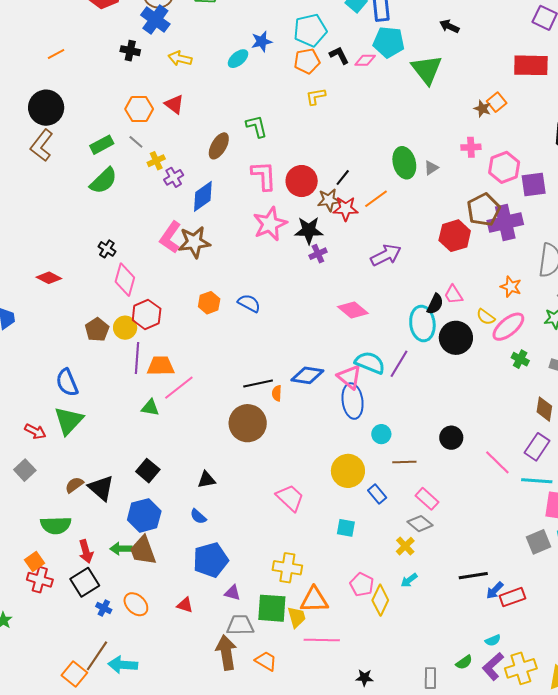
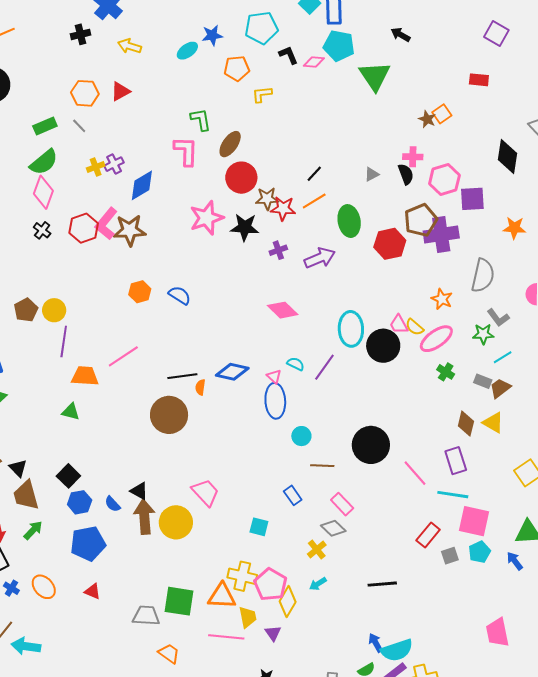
black cross: (130, 51) -> (81, 34), turned -30
orange pentagon: (307, 61) -> (237, 68), moved
red rectangle: (531, 65) -> (479, 80), size x0.6
red triangle: (174, 104) -> (120, 91), turned 50
brown ellipse: (219, 146) -> (230, 144), moved
yellow cross: (156, 161) -> (96, 167), moved
green ellipse: (404, 163) -> (349, 221), moved
pink L-shape: (264, 176) -> (186, 151), moved
black line: (343, 178) -> (314, 174), moved
purple cross: (318, 254) -> (278, 250), moved
pink diamond: (125, 280) -> (43, 192), moved
pink trapezoid: (454, 295) -> (399, 324), moved
black semicircle: (435, 304) -> (406, 174), moved, turned -50
red hexagon: (147, 314) -> (84, 228), moved
cyan semicircle: (370, 363) -> (296, 364), size x0.6
orange trapezoid: (161, 366) -> (85, 376), moved
pink triangle: (349, 377) -> (274, 377), size x0.6
pink line: (179, 388) -> (123, 356), moved
green triangle: (150, 408) -> (71, 412), moved
black circle: (451, 438) -> (371, 445), size x1.6
purple rectangle: (537, 447) -> (456, 461), turned -56
black square: (148, 471) -> (68, 476), moved
yellow circle: (348, 471) -> (176, 522), moved
black triangle: (207, 480) -> (139, 491), moved, turned 36
black triangle: (101, 488) -> (18, 468), size x0.7
blue hexagon: (144, 515) -> (80, 502), moved, size x0.7
gray square: (538, 542) -> (450, 556), size x0.7
green arrow: (121, 549) -> (33, 530), turned 130
brown trapezoid: (143, 550) -> (26, 495), moved
blue pentagon: (211, 560) -> (88, 544), moved
yellow cross: (287, 568) -> (242, 576), moved
pink pentagon: (362, 584) -> (270, 584), size x1.4
blue arrow: (495, 590) -> (376, 643), moved, turned 102
purple triangle: (232, 593) -> (273, 633), moved, turned 36
red rectangle: (512, 597) -> (428, 535), moved, turned -35
yellow trapezoid: (297, 617) -> (248, 617), moved
cyan semicircle: (493, 640) -> (397, 650), size x2.0
brown arrow: (226, 653) -> (144, 517), moved

